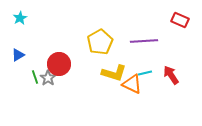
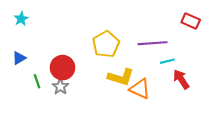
cyan line: (145, 73) -> (167, 61), moved
gray star: (48, 78) -> (60, 87), moved

